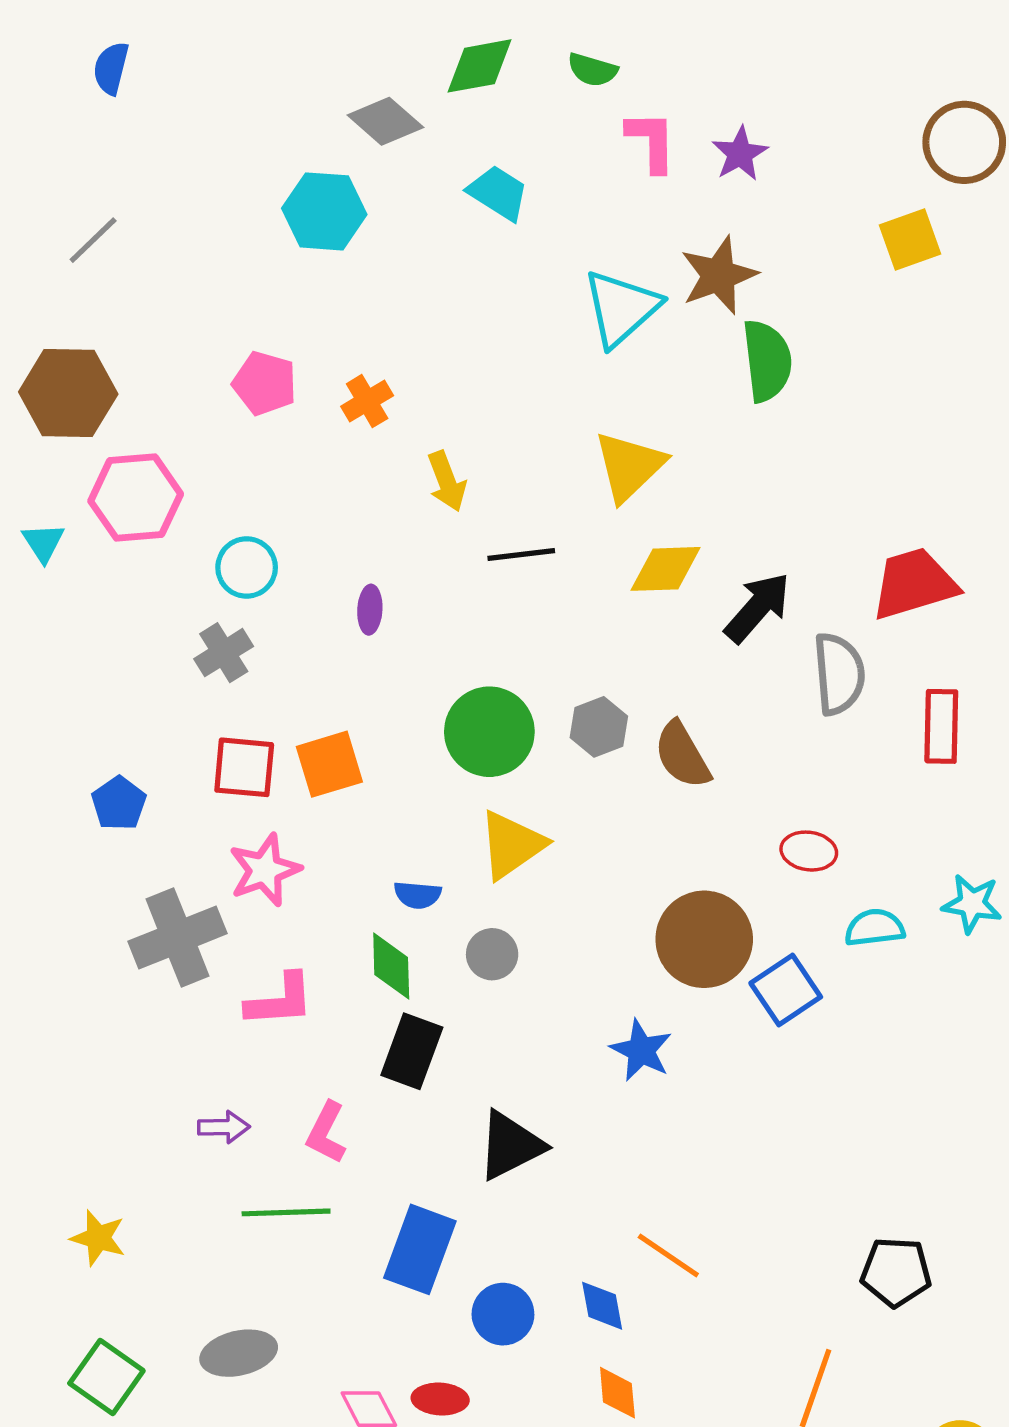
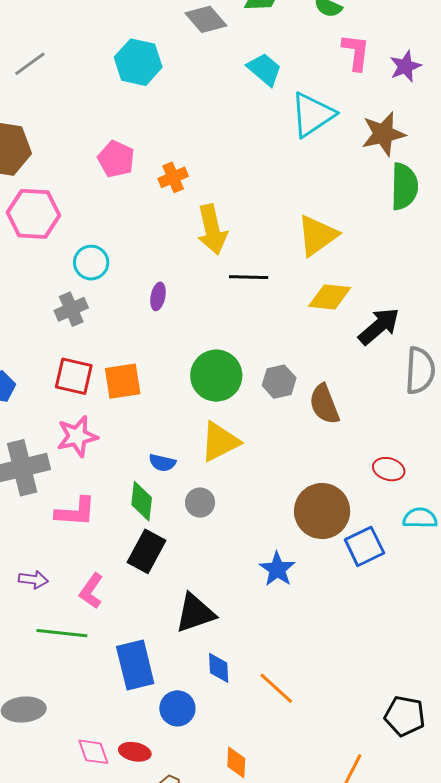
cyan hexagon: (324, 211) -> (138, 62), moved
cyan triangle: (621, 308) -> (312, 115), moved
yellow arrow: (447, 481) -> (212, 229), size x1.4
blue rectangle: (420, 1249) -> (135, 665), turned -42
blue diamond: (602, 1306) -> (219, 668), moved

